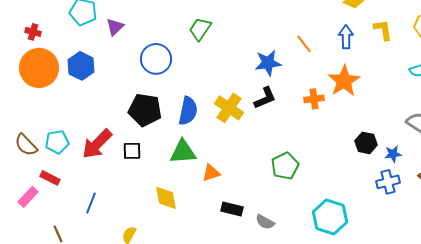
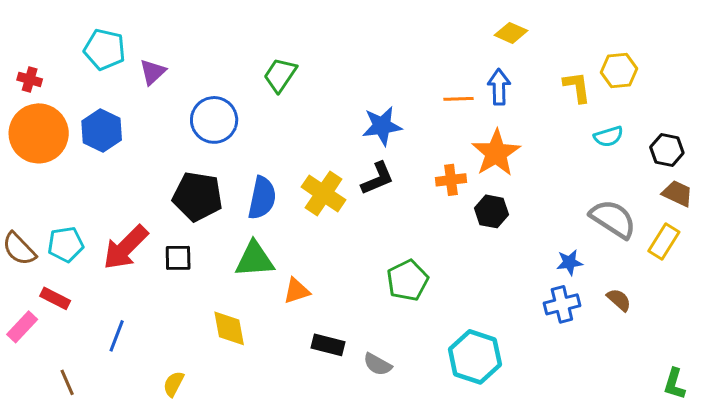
yellow L-shape: (383, 30) -> (577, 87), moved
orange line: (304, 44) -> (458, 99), moved, turned -54
black hexagon: (366, 143) -> (491, 211), moved

